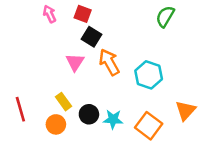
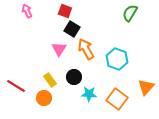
pink arrow: (50, 14) -> (27, 11), moved
red line: (20, 109) -> (16, 86), turned -42
black circle: (89, 114) -> (74, 77), moved

